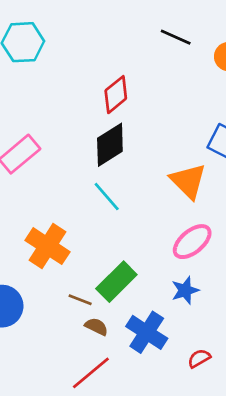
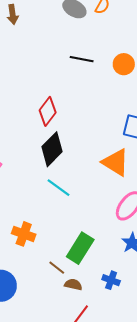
orange cross: (47, 246) -> (24, 234), size x0.7
brown line: (80, 300) -> (57, 268), turned 30
blue cross: (147, 332) -> (111, 280), size x0.6

